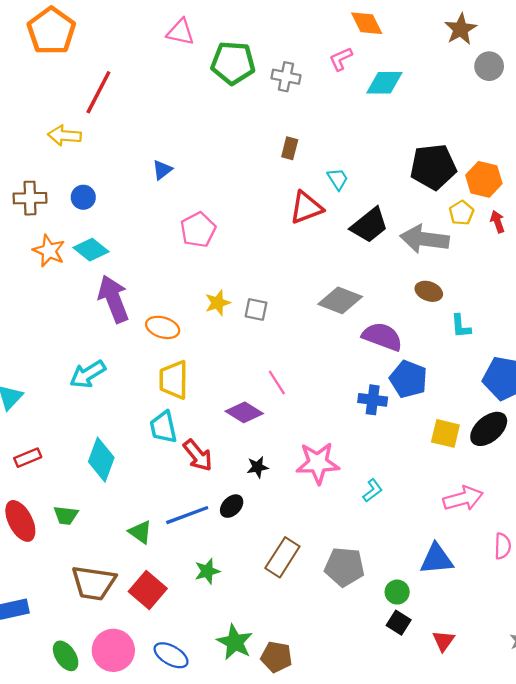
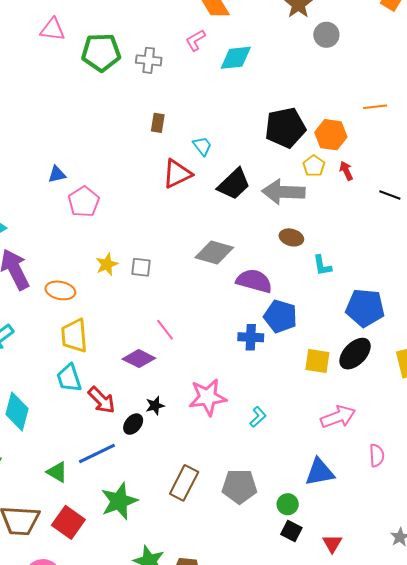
blue triangle: (162, 170) -> (57, 174), moved, turned 30
black ellipse: (232, 506) -> (133, 424), moved
green star: (207, 571) -> (119, 501), size x1.6

